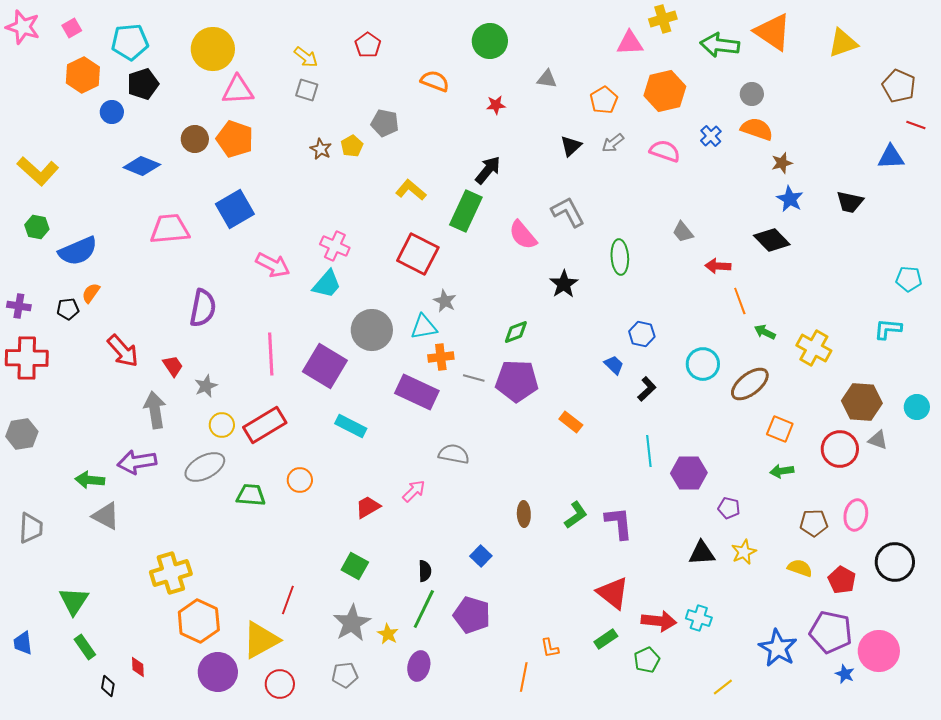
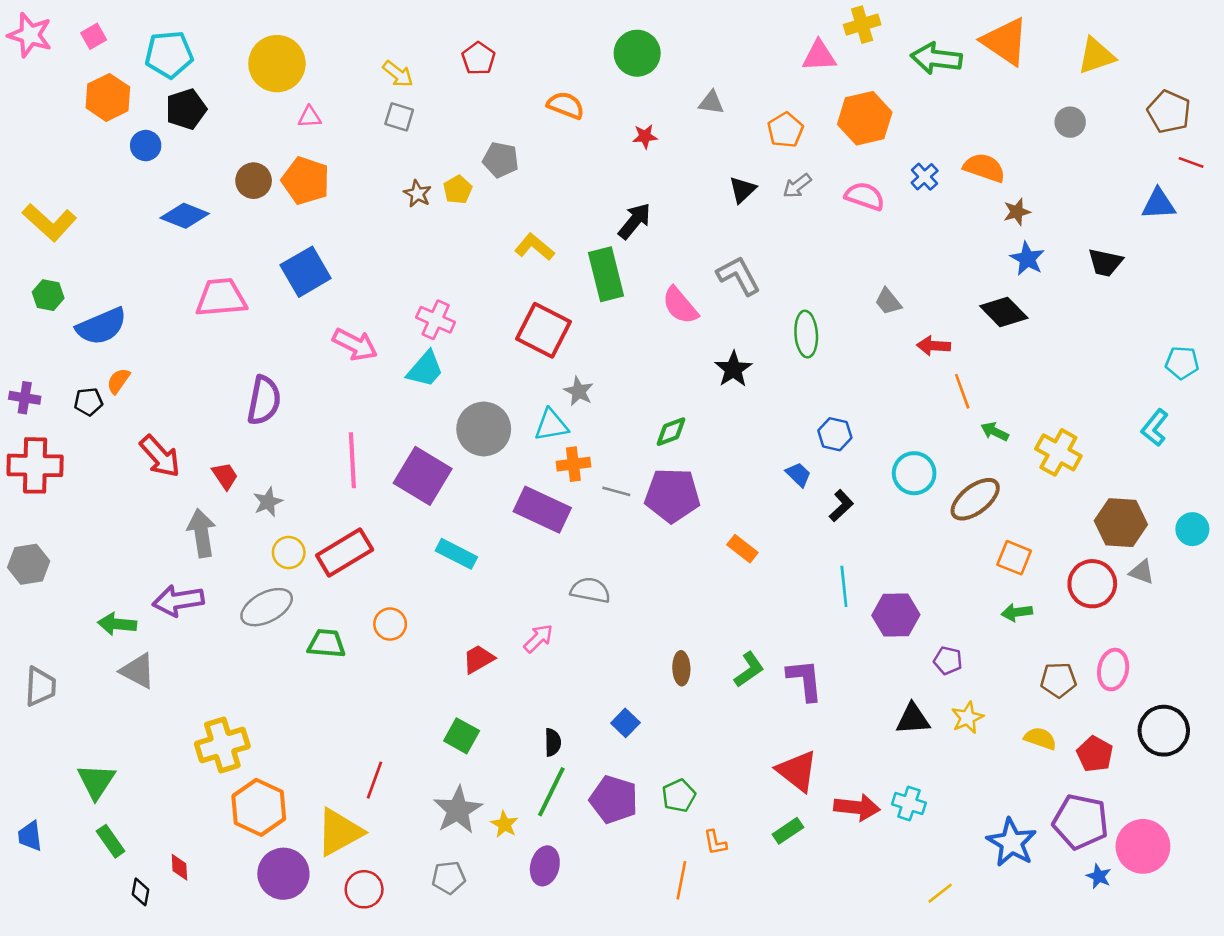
pink triangle: (238, 90) -> (309, 117), size x0.6
gray circle: (752, 94) -> (1070, 122), moved
green rectangle: (466, 211) -> (606, 274), turned -39
cyan L-shape: (888, 329) -> (1155, 428), turned -56
green pentagon: (647, 660) -> (679, 796), moved

